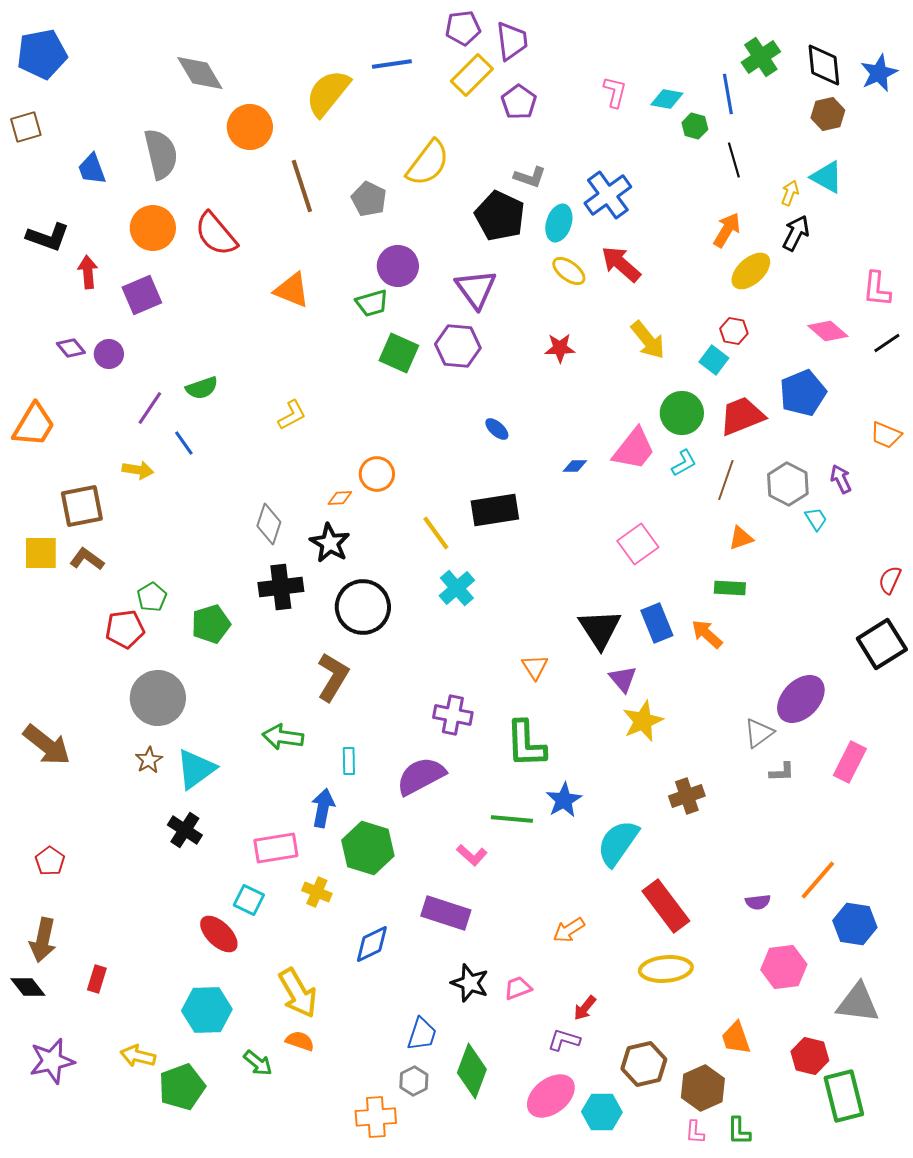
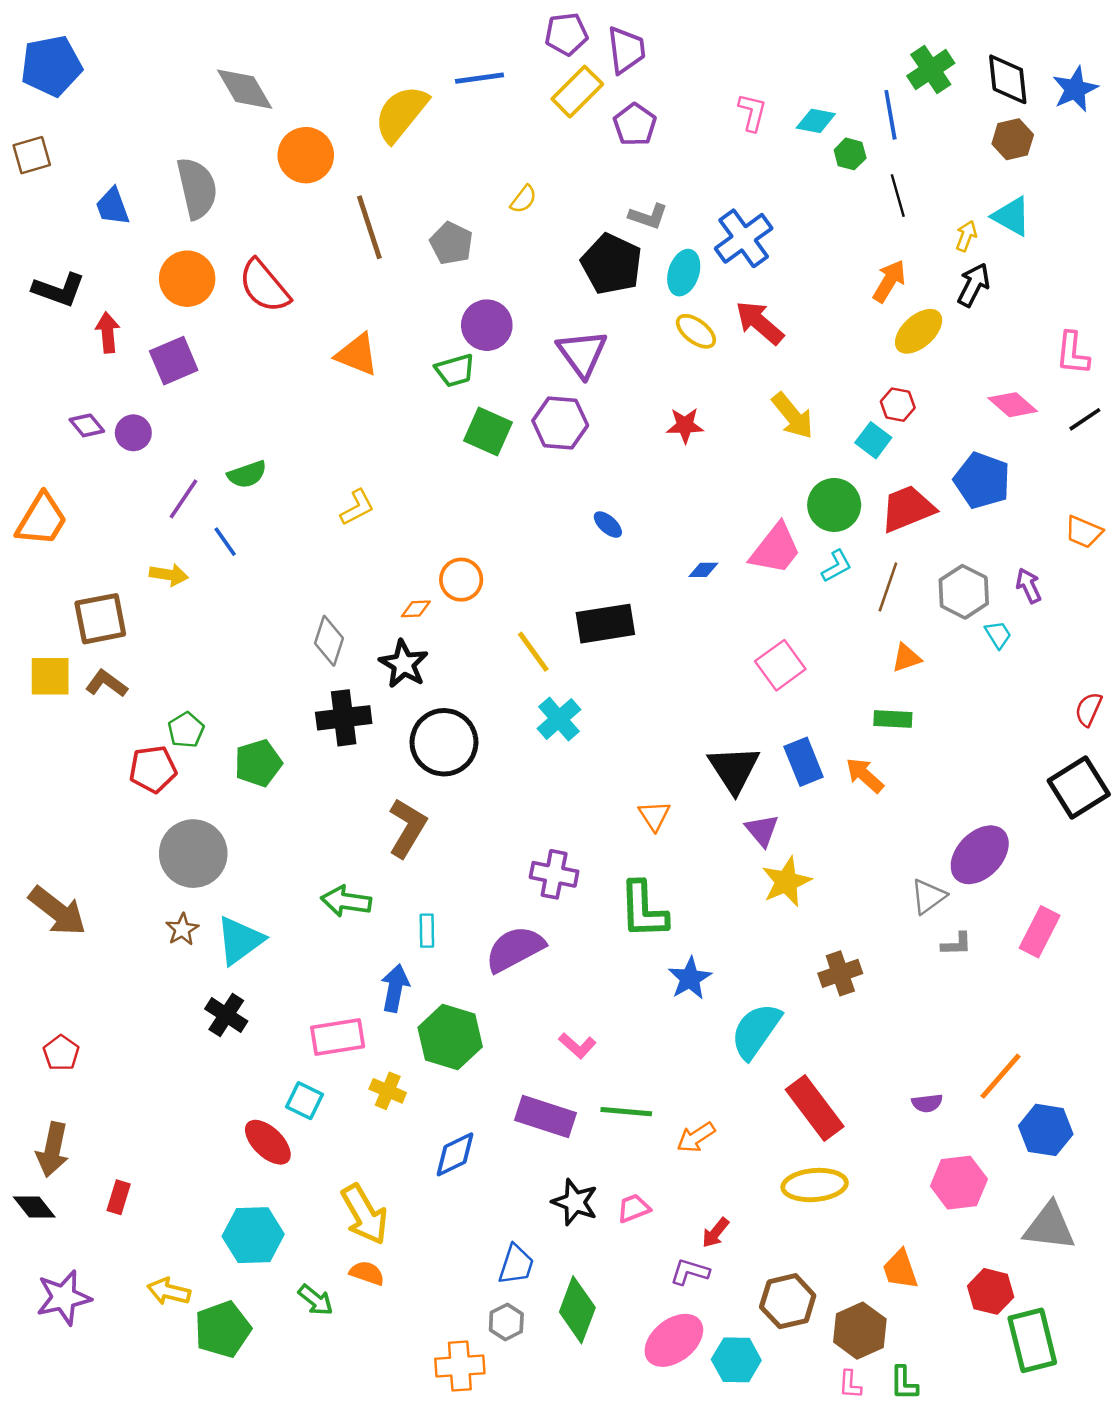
yellow semicircle: (428, 163) -> (523, 199), size x0.5
blue pentagon: (803, 393) -> (982, 481), turned -30
green line: (512, 819) -> (626, 1112), moved

